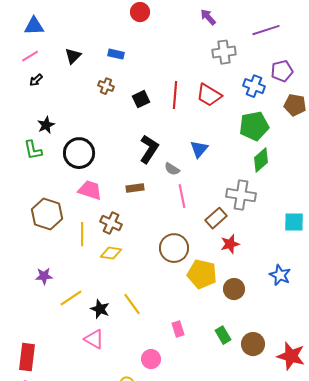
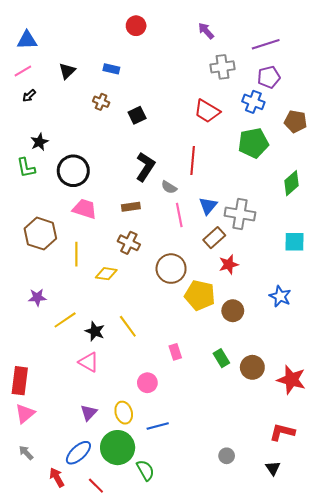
purple pentagon: (282, 71) -> (269, 77), moved
red line: (175, 95) -> (193, 161), moved
blue triangle: (199, 149) -> (208, 206), moved
green diamond: (261, 160) -> (291, 183), moved
brown cross: (111, 223) -> (129, 243), moved

